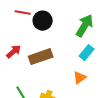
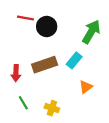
red arrow: (14, 52) -> (16, 73), moved, turned 133
cyan rectangle: (87, 53) -> (74, 60), moved

